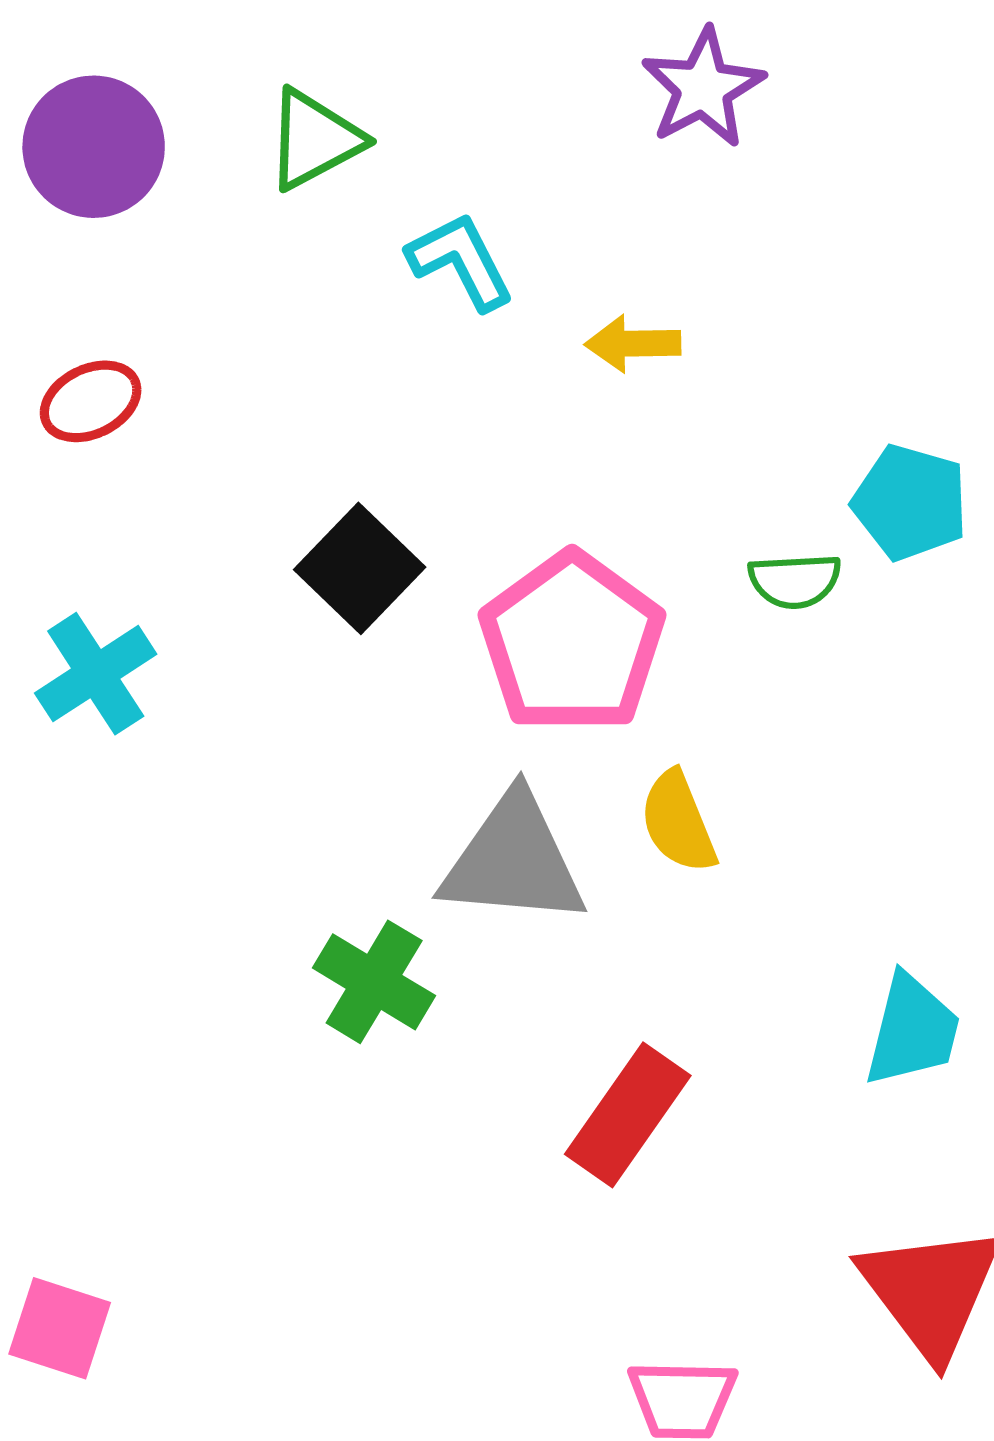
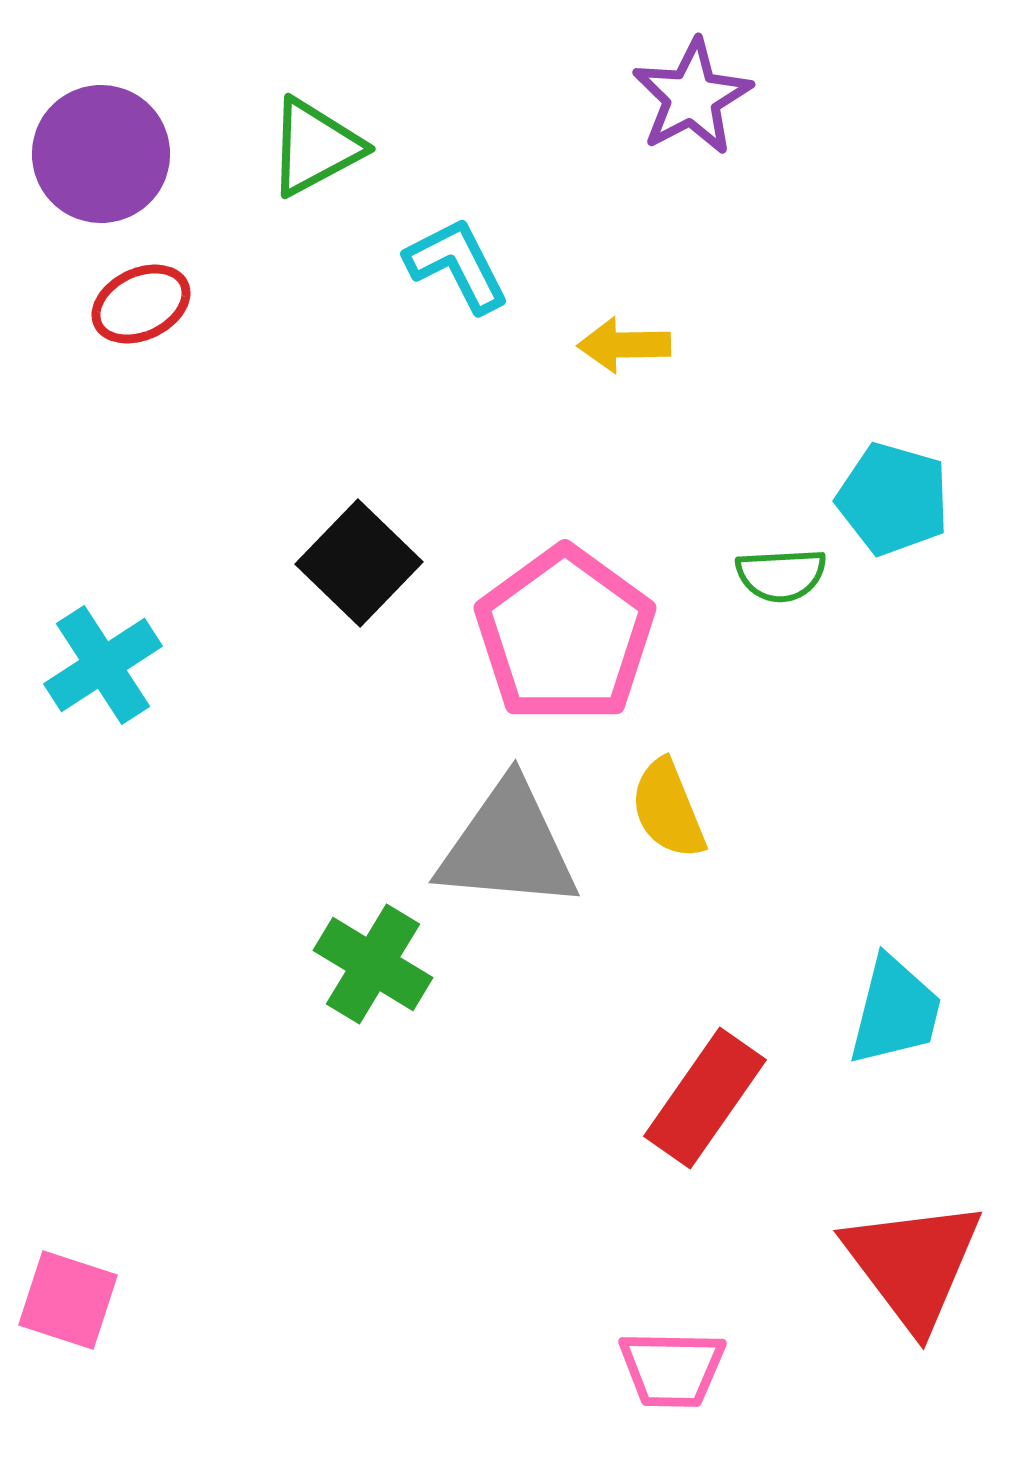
red ellipse: (91, 401) -> (141, 304), moved
red rectangle: (628, 1115) -> (705, 1098), moved

